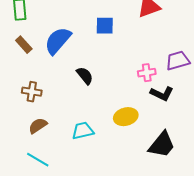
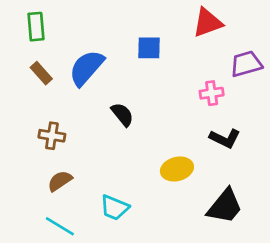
purple trapezoid: (178, 61) -> (246, 64), moved
pink cross: (147, 73) -> (212, 93), moved
cyan trapezoid: (83, 131) -> (114, 208), moved, turned -145

